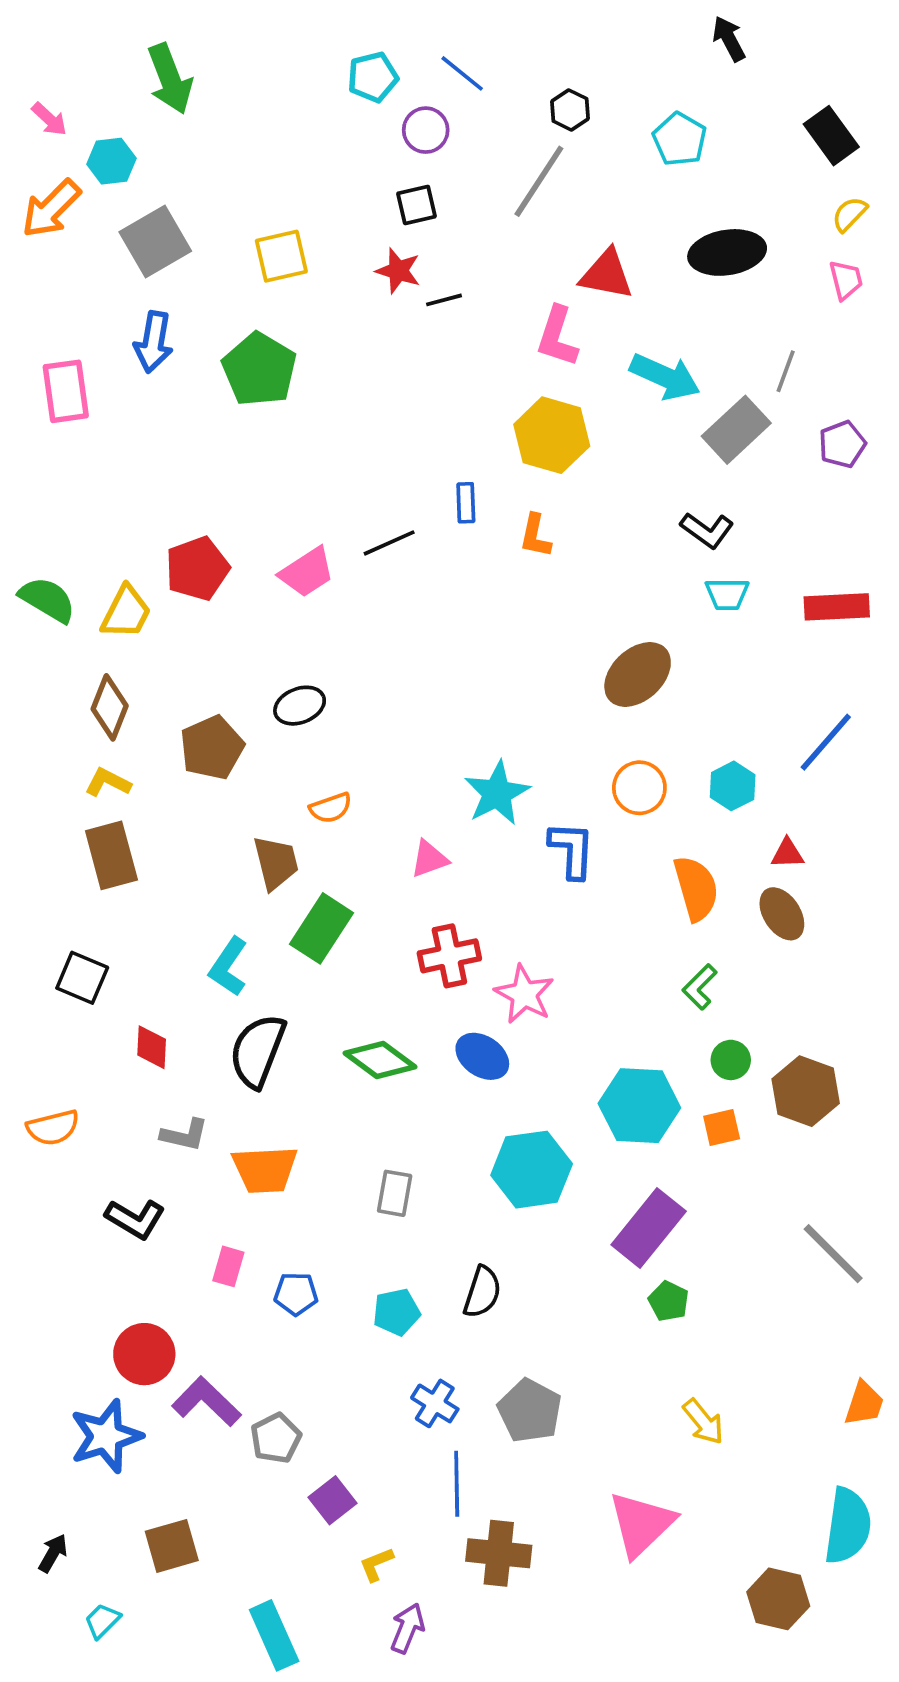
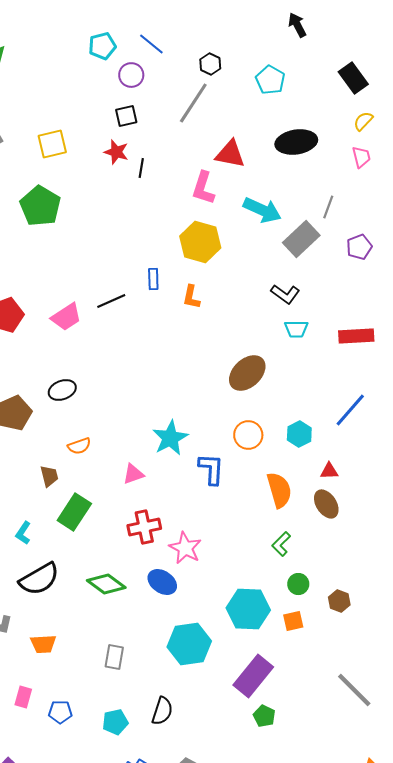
black line: (444, 300) -> (141, 168), turned -66
brown trapezoid: (276, 863) -> (49, 476), size x0.7
cyan L-shape: (228, 967) -> (23, 533), size x0.7
black semicircle: (258, 1051) -> (39, 579), turned -141
brown hexagon: (806, 1091) -> (339, 601), size x0.6
orange trapezoid: (265, 1170) -> (43, 644), size x0.7

